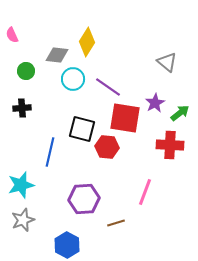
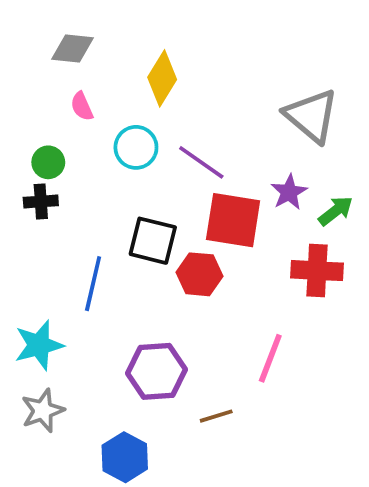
pink semicircle: (12, 35) -> (82, 106), moved
gray diamond: (57, 55) -> (73, 48), moved
gray triangle: (167, 62) -> (311, 116), size x1.5
green circle: (26, 71) -> (48, 162), moved

